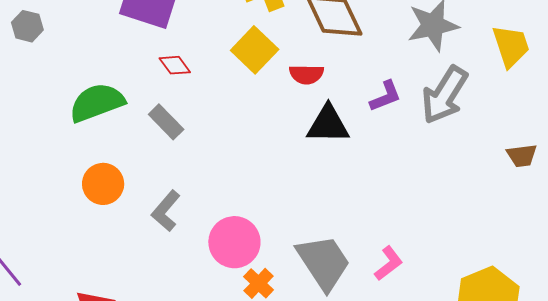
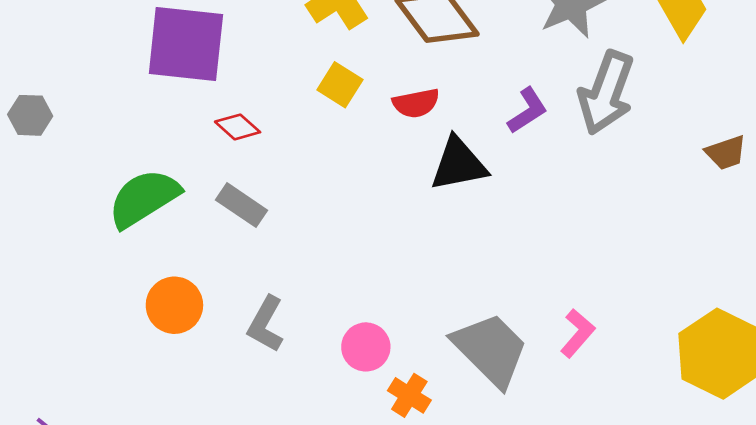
yellow square: (255, 50) -> (340, 85), size x0.7
pink circle: (234, 242) -> (366, 347), size x0.7

